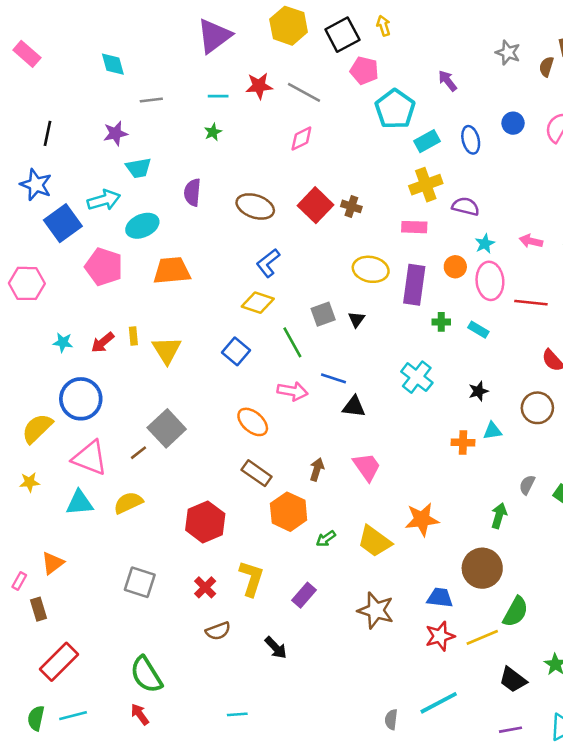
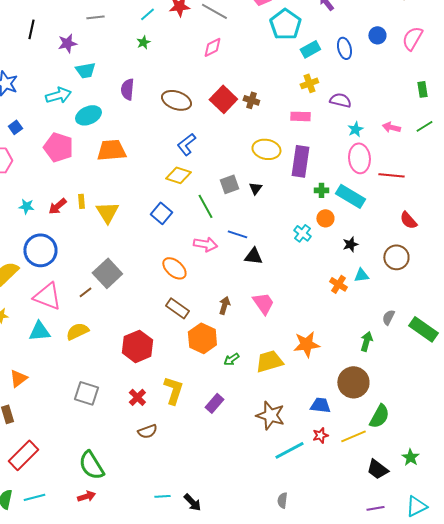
cyan line: (218, 96) -> (147, 14), turned -42
black line: (47, 133) -> (31, 29), moved
yellow cross: (426, 185) -> (309, 83), size x0.7
blue square: (63, 223) -> (15, 127), moved, size x0.5
orange circle: (455, 267) -> (325, 218), moved
cyan rectangle: (478, 330) -> (350, 196), size x1.8
cyan cross: (417, 377) -> (302, 233), size x0.7
orange cross: (463, 442) -> (338, 284), turned 30
yellow trapezoid: (374, 541) -> (269, 361), turned 128
red star: (440, 636) -> (320, 435), size x0.7
black arrow: (276, 648) -> (192, 502), moved
cyan line: (439, 703) -> (289, 450), moved
red arrow: (140, 714) -> (86, 496), turned 108

